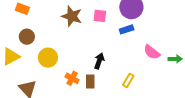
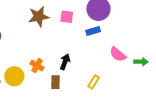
brown star: (72, 16) -> (39, 17), turned -30
yellow circle: (48, 58) -> (14, 76), moved
orange cross: (72, 78) -> (37, 66), moved

